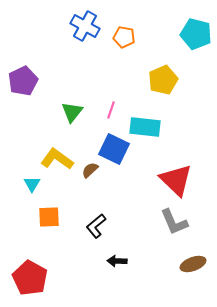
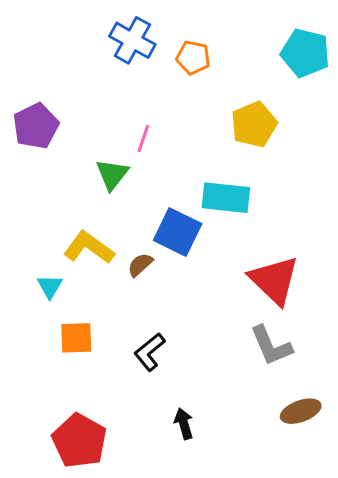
pink line: (111, 110) -> (143, 139), moved
black arrow: (117, 261) -> (184, 424), moved, turned 72
red pentagon: (30, 278) -> (79, 441), moved

